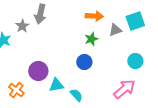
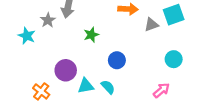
green star: (91, 39) -> (91, 35), moved
pink arrow: (124, 89) -> (161, 90), size x0.7
cyan semicircle: (76, 95) -> (108, 87), moved

